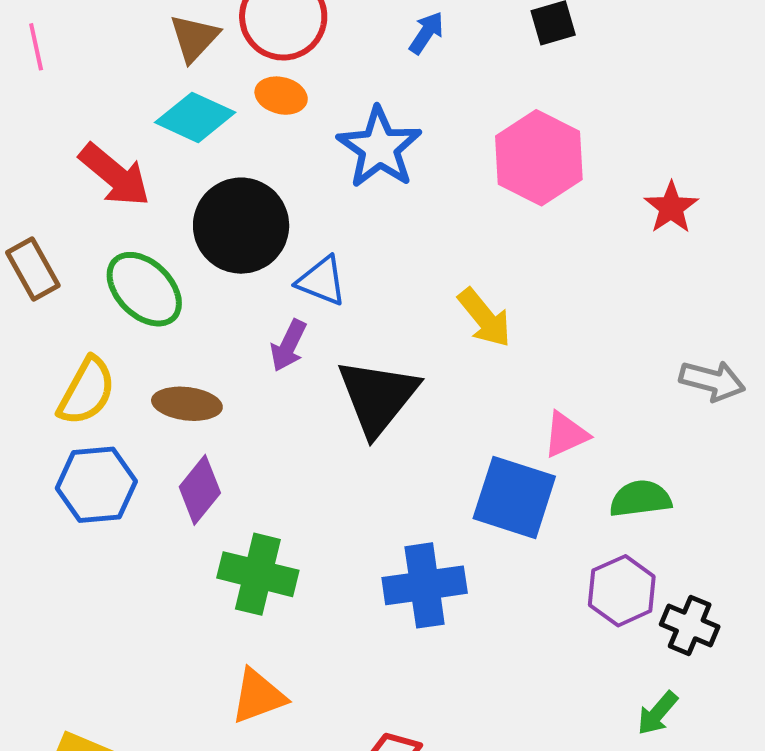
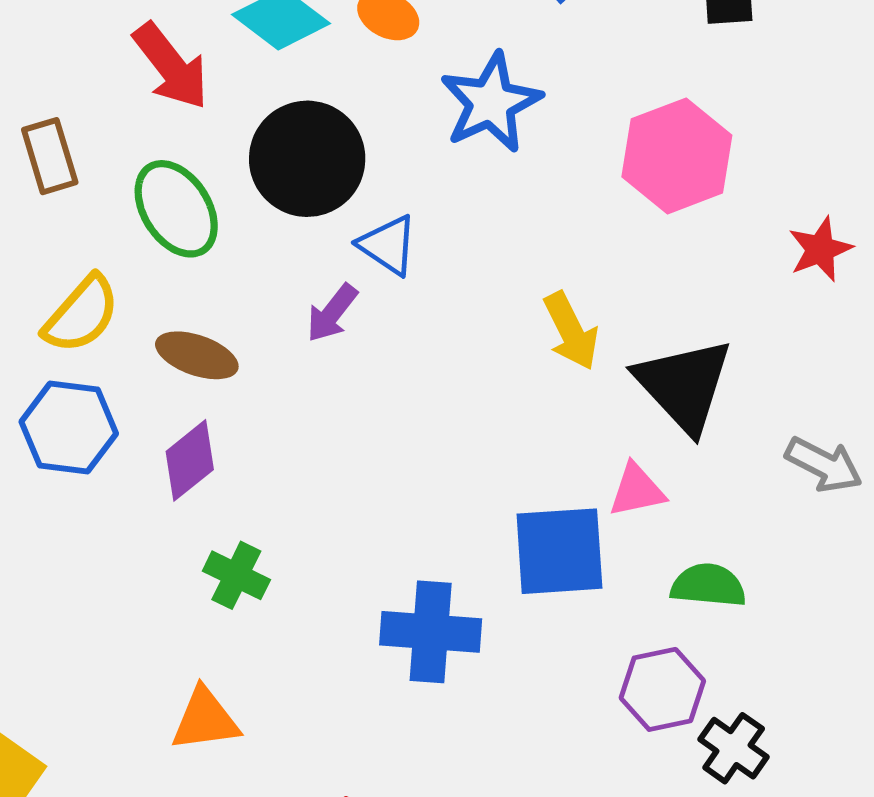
black triangle: (378, 397) -> (684, 385), moved, turned -34
blue square: (514, 497) -> (559, 551), turned -34
green cross: (258, 574) -> (236, 575), size x0.7

